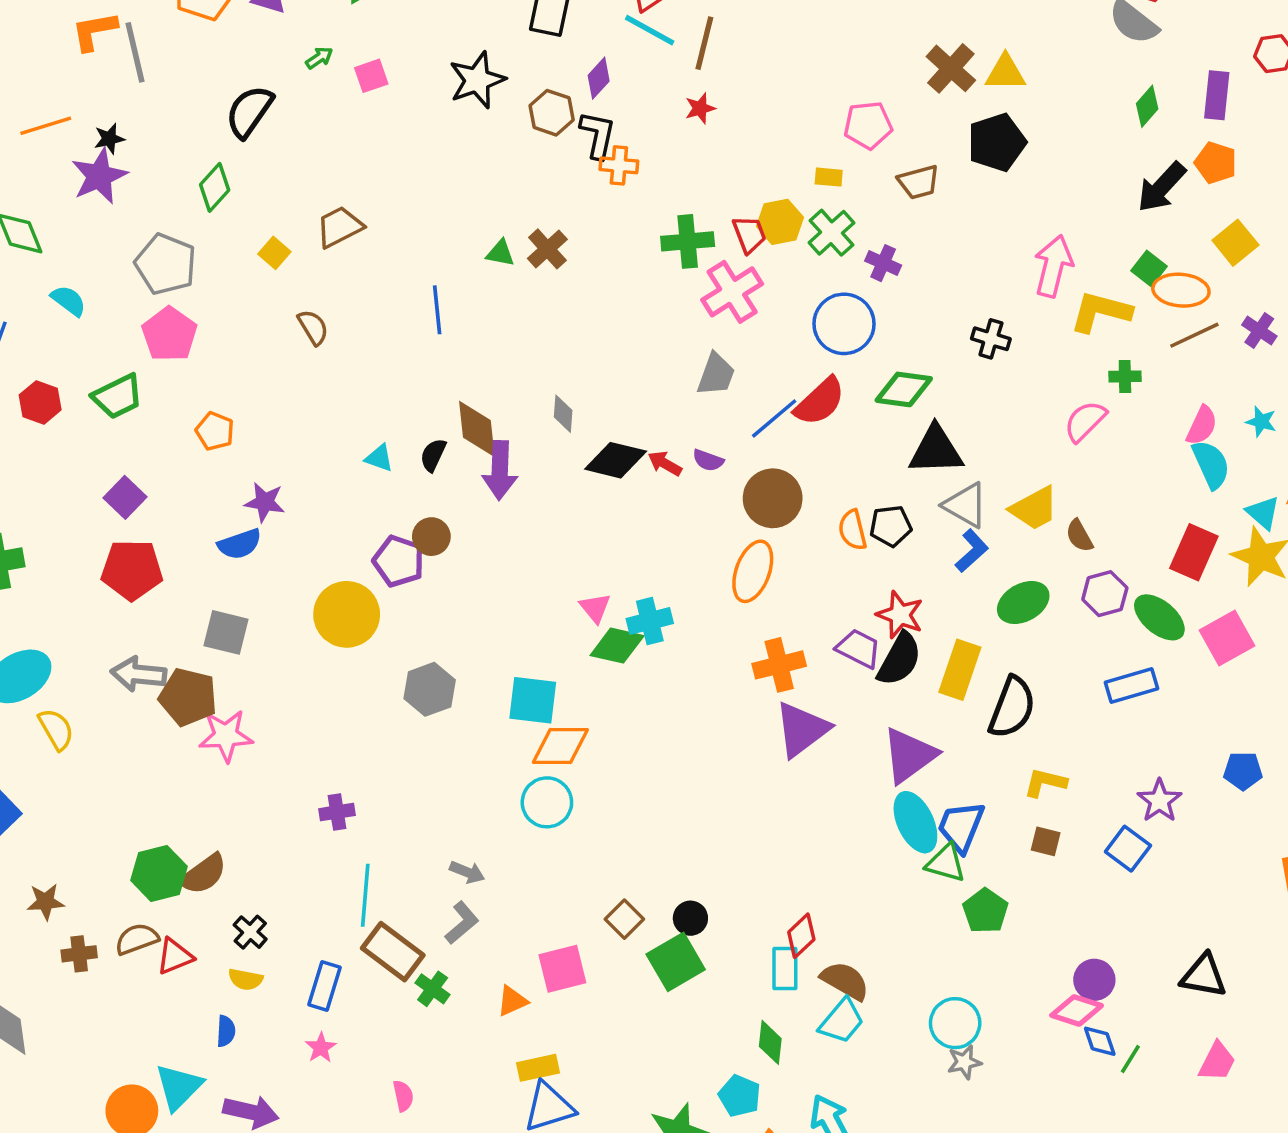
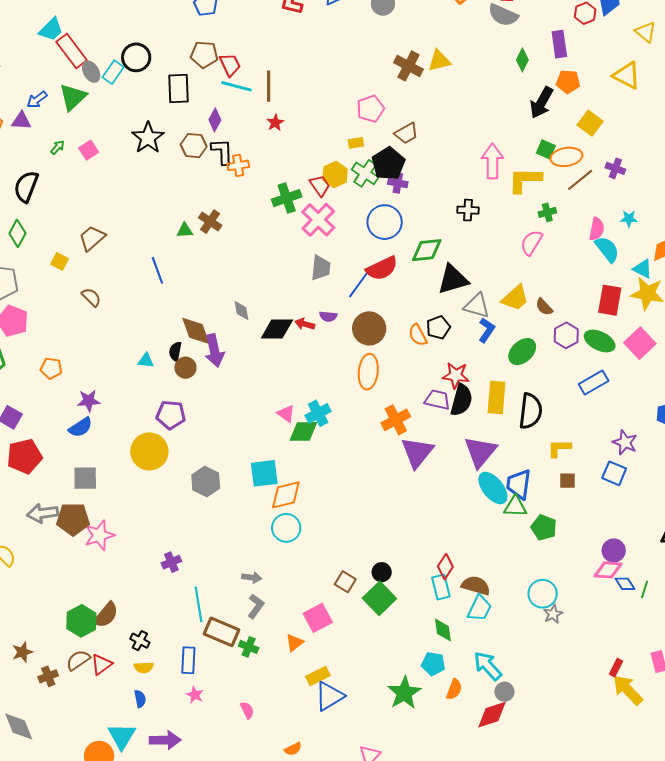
black pentagon: (997, 142) -> (388, 164), moved
red semicircle: (820, 402) -> (382, 268), turned 32
brown circle: (431, 537) -> (185, 368), moved

